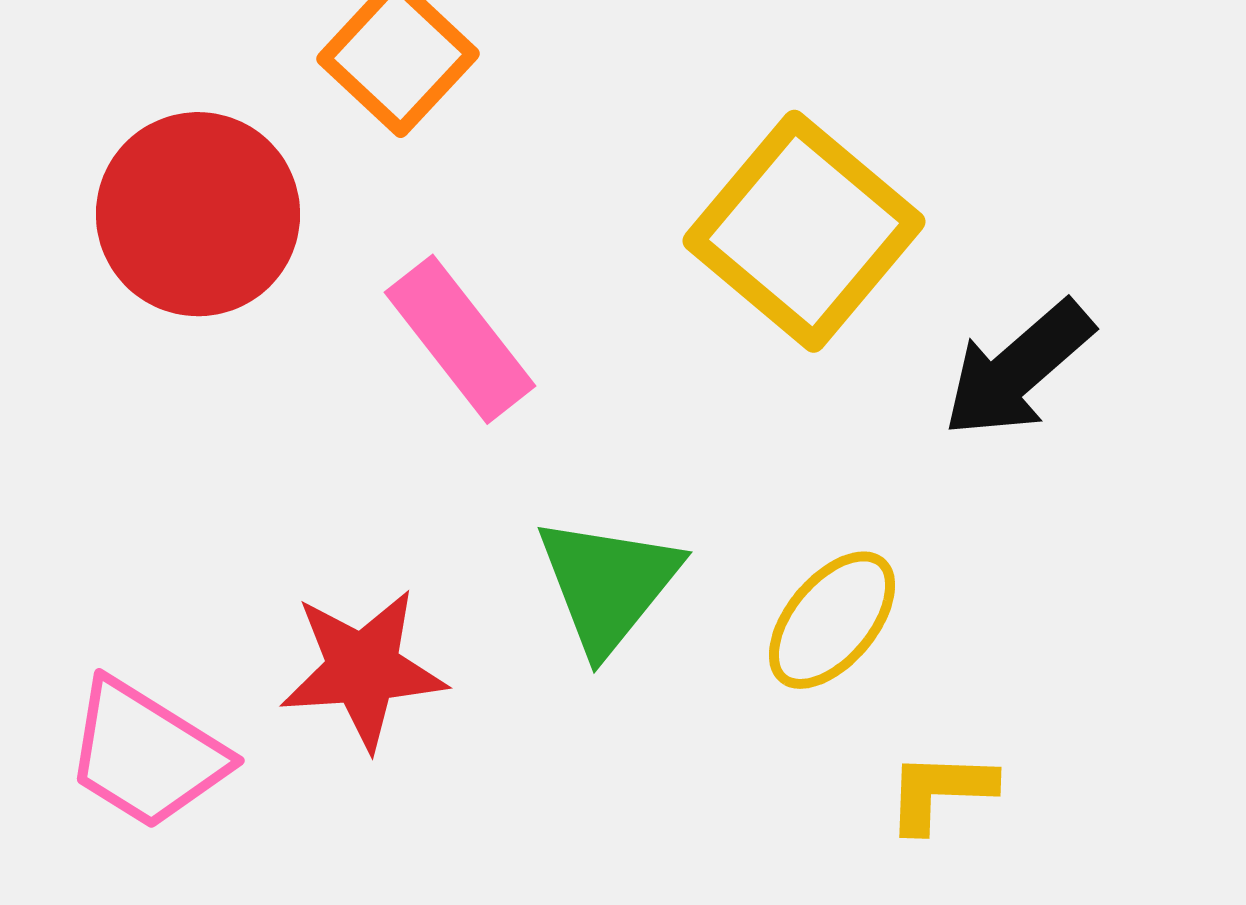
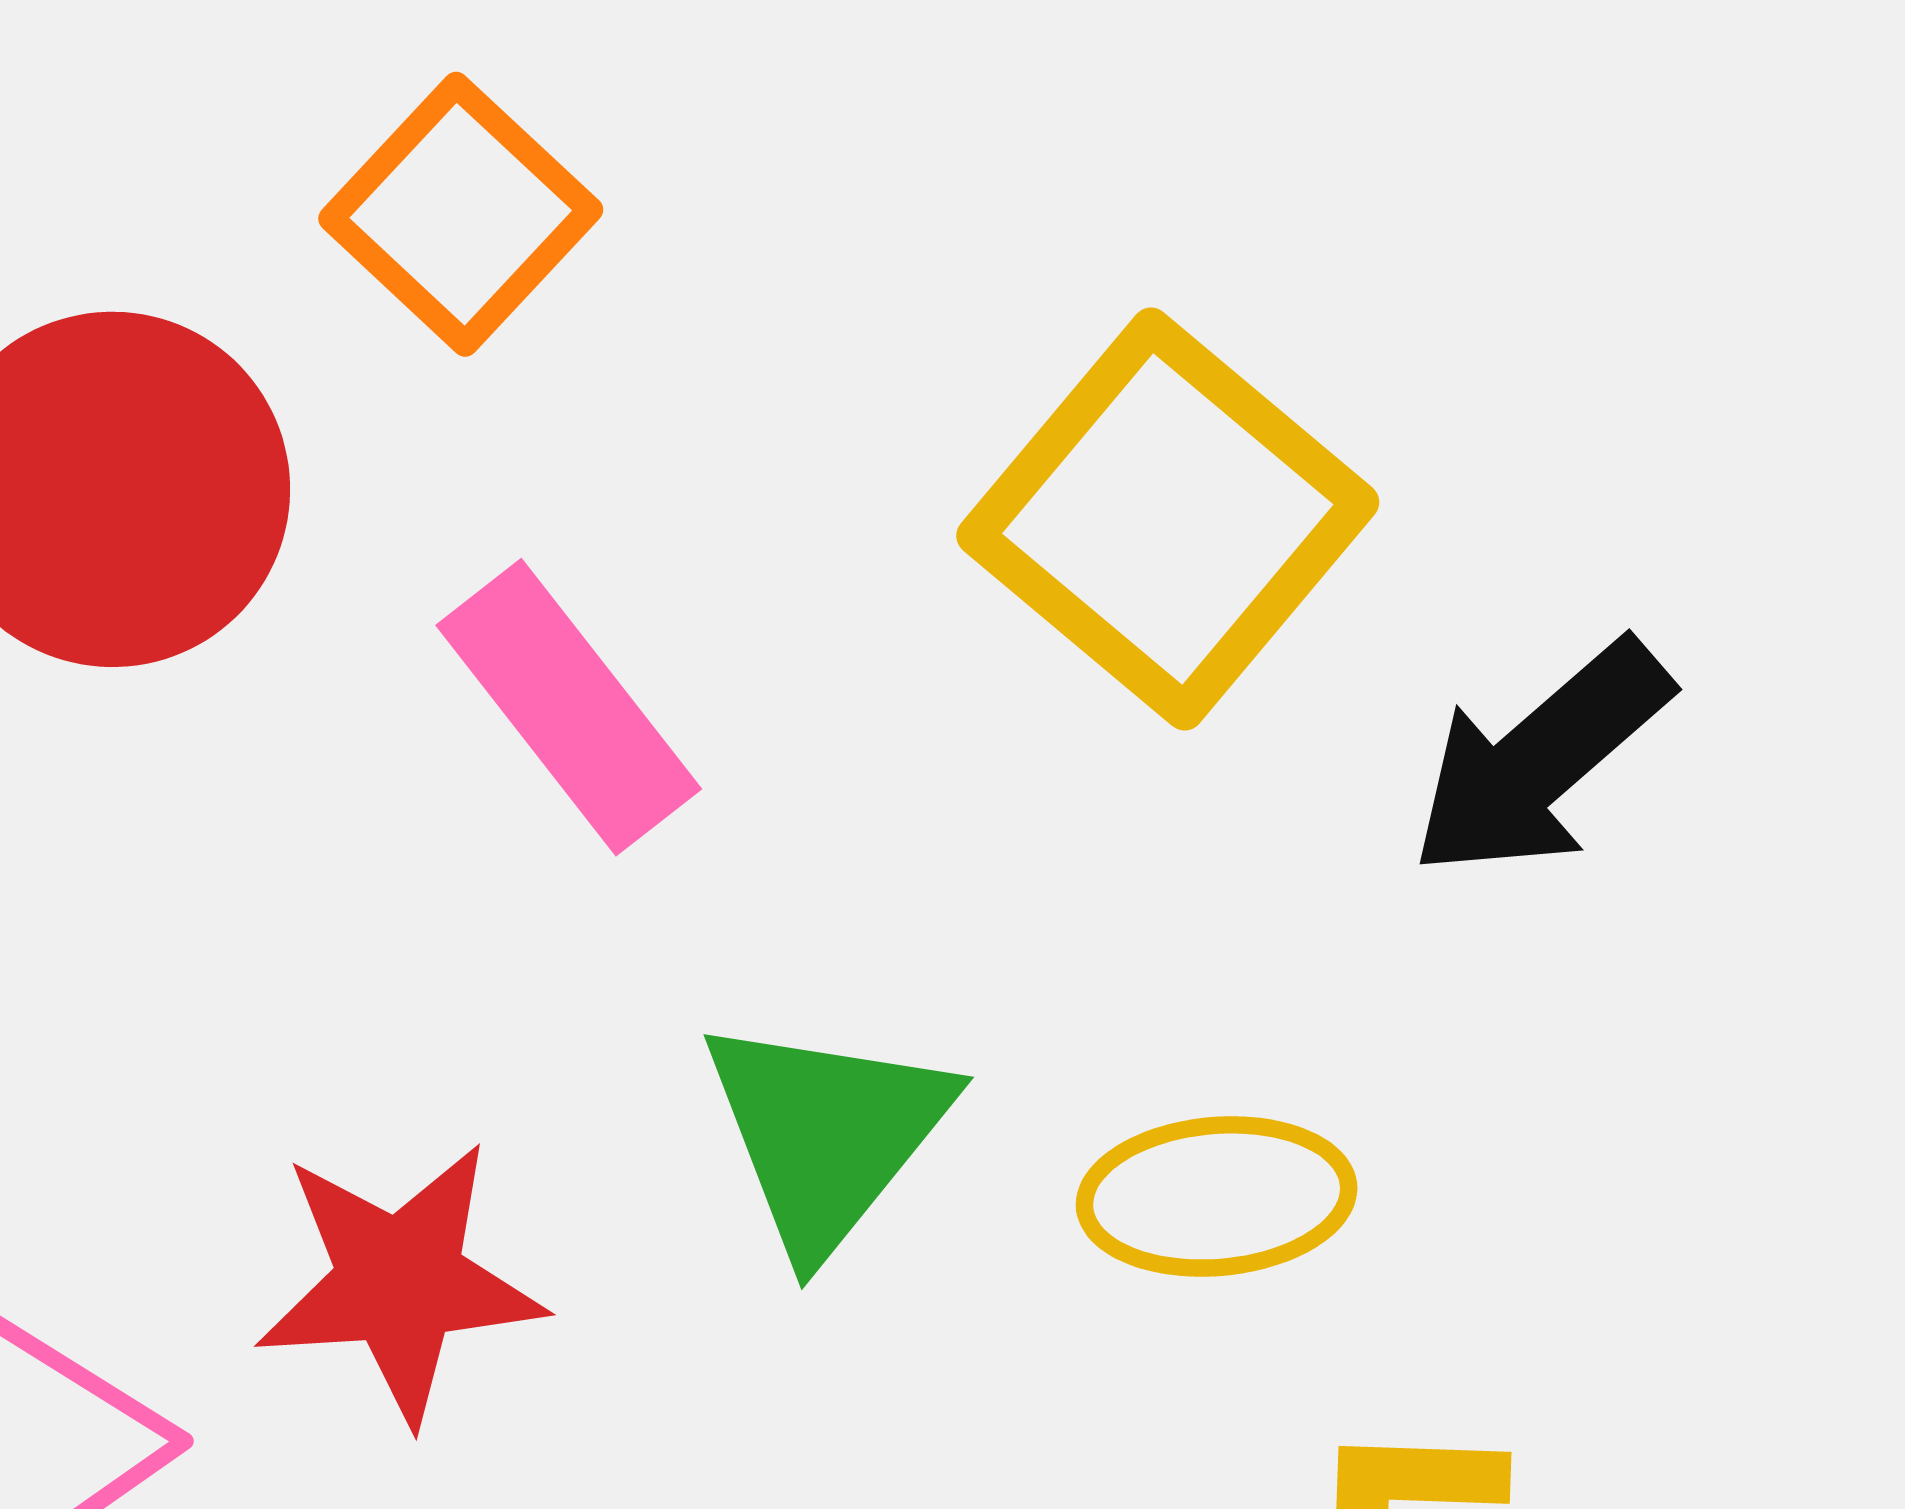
yellow ellipse: (832, 620) -> (1217, 1196), turned 45

